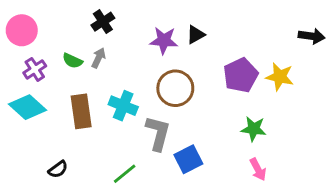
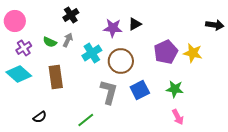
cyan cross: (123, 106) -> (92, 53), moved, turned 36
blue square: (188, 159) -> (140, 90), moved

